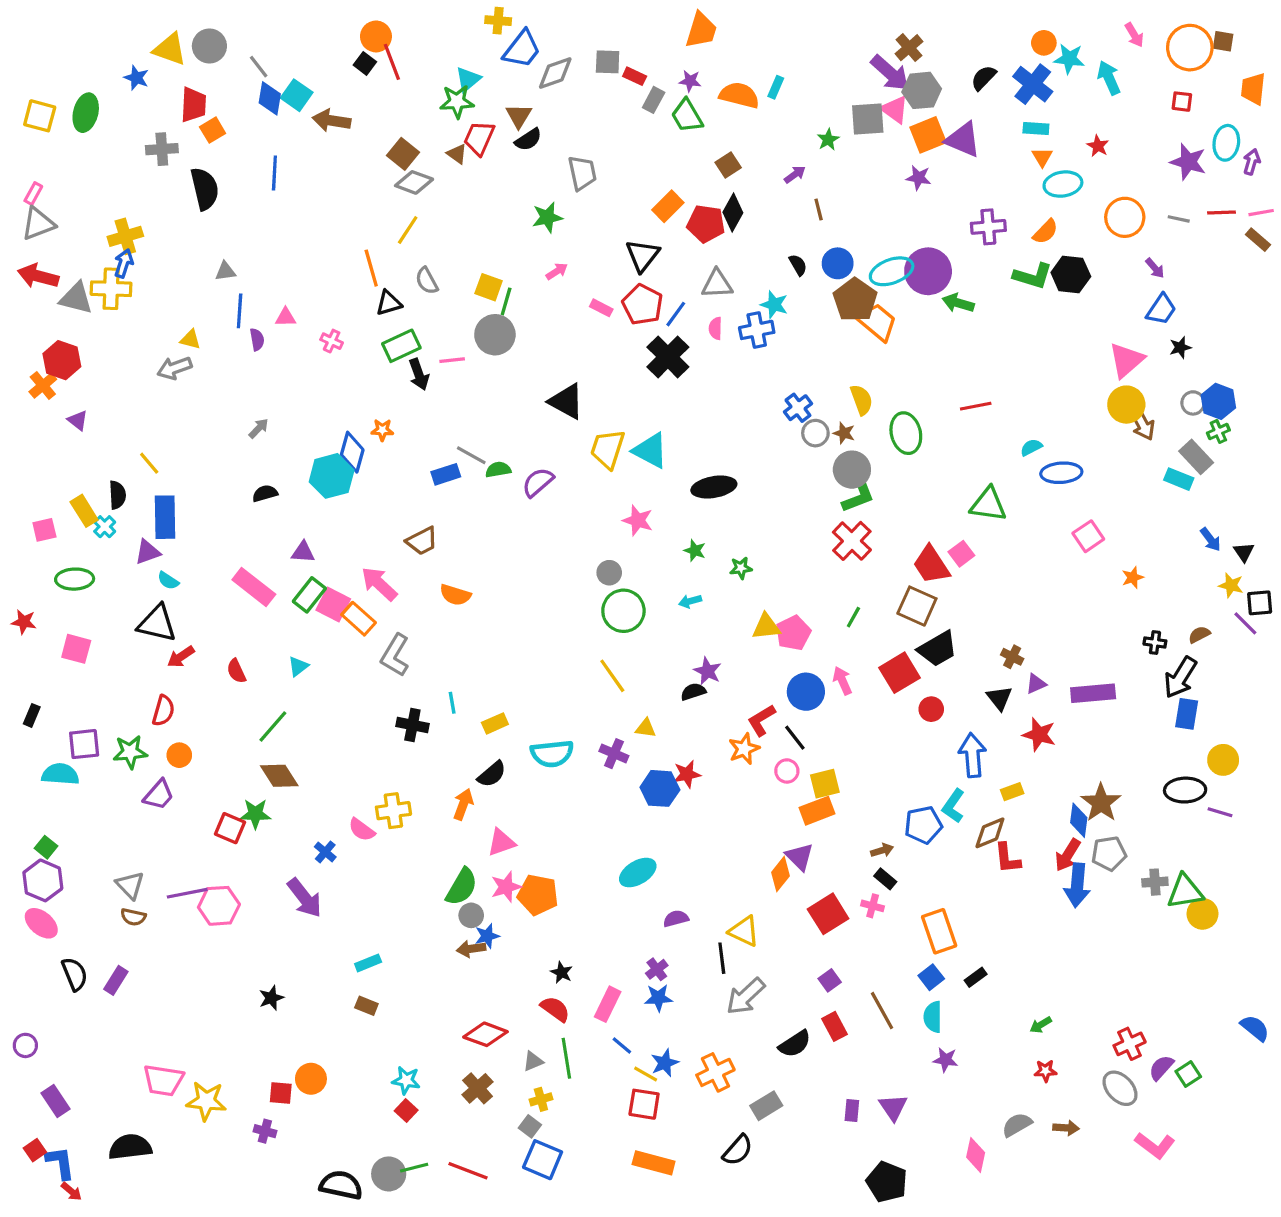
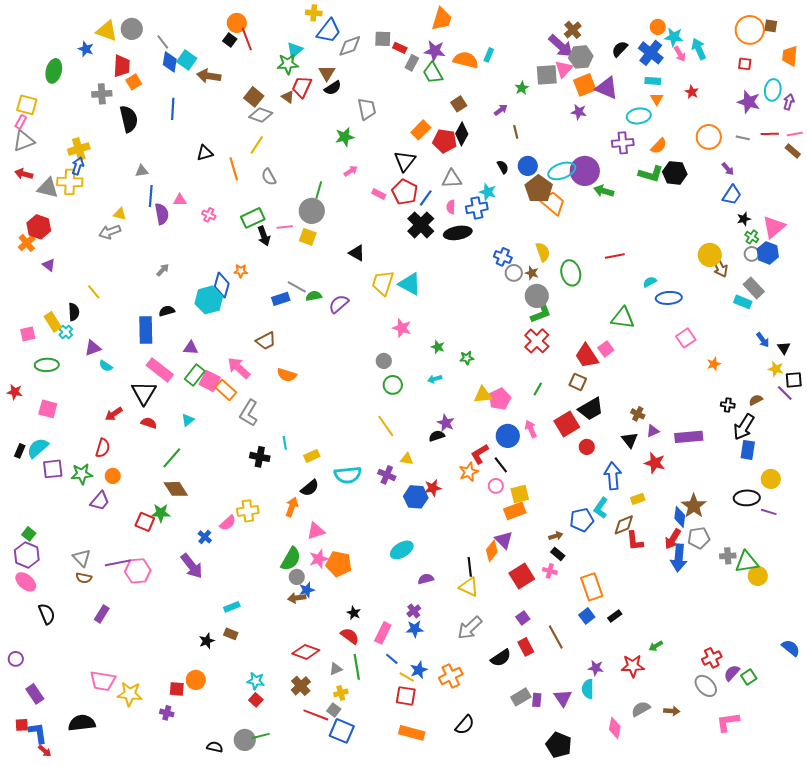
pink arrow: (1134, 35) -> (680, 54), moved
purple star: (690, 81) -> (435, 51), size x1.5
pink triangle: (895, 109) -> (564, 69), turned 36
yellow square: (40, 116) -> (27, 105), moved
cyan ellipse: (1063, 184) -> (639, 116), moved
red arrow: (38, 276) -> (24, 174), size x0.7
yellow square: (489, 287) -> (308, 237), moved
black triangle: (389, 303) -> (205, 153), moved
purple semicircle: (257, 339) -> (162, 214), size x1.5
pink triangle: (1126, 360) -> (774, 227), moved
black triangle: (566, 401) -> (357, 253), size x0.7
blue cross: (798, 408) -> (503, 257), turned -30
green cross: (1218, 432) -> (752, 237), moved, turned -32
black ellipse: (714, 487) -> (458, 233), moved
blue rectangle: (165, 517) -> (146, 330), moved
brown square: (917, 606) -> (578, 382), size x0.7
green circle: (623, 611) -> (393, 385), size x0.7
black triangle: (157, 623) -> (144, 393), moved, turned 48
red semicircle: (236, 671) -> (149, 423), turned 133
cyan semicircle: (60, 774) -> (38, 448), moved, turned -45
pink semicircle: (362, 830) -> (228, 523), turned -78
black line: (722, 958) -> (470, 567), moved
purple rectangle: (116, 980) -> (102, 614), moved
black star: (271, 998) -> (207, 641), moved
cyan semicircle: (933, 1017) -> (588, 689), moved
red star: (1045, 1071) -> (633, 666), moved, size x1.6
gray rectangle: (766, 1106) -> (521, 697), moved
pink L-shape: (1155, 1145) -> (728, 722), turned 135
red square: (35, 1150) -> (22, 725), turned 32
red line: (468, 1171) -> (316, 715), moved
black semicircle: (341, 1185) -> (215, 747), size x0.6

